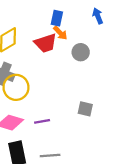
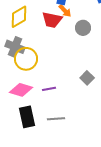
red trapezoid: (45, 43) -> (52, 20), turned 30
gray square: (85, 109) -> (87, 78), turned 32

